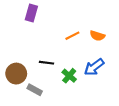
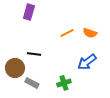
black line: (47, 63) -> (34, 54), moved
green cross: (69, 76) -> (64, 83), moved, turned 32

